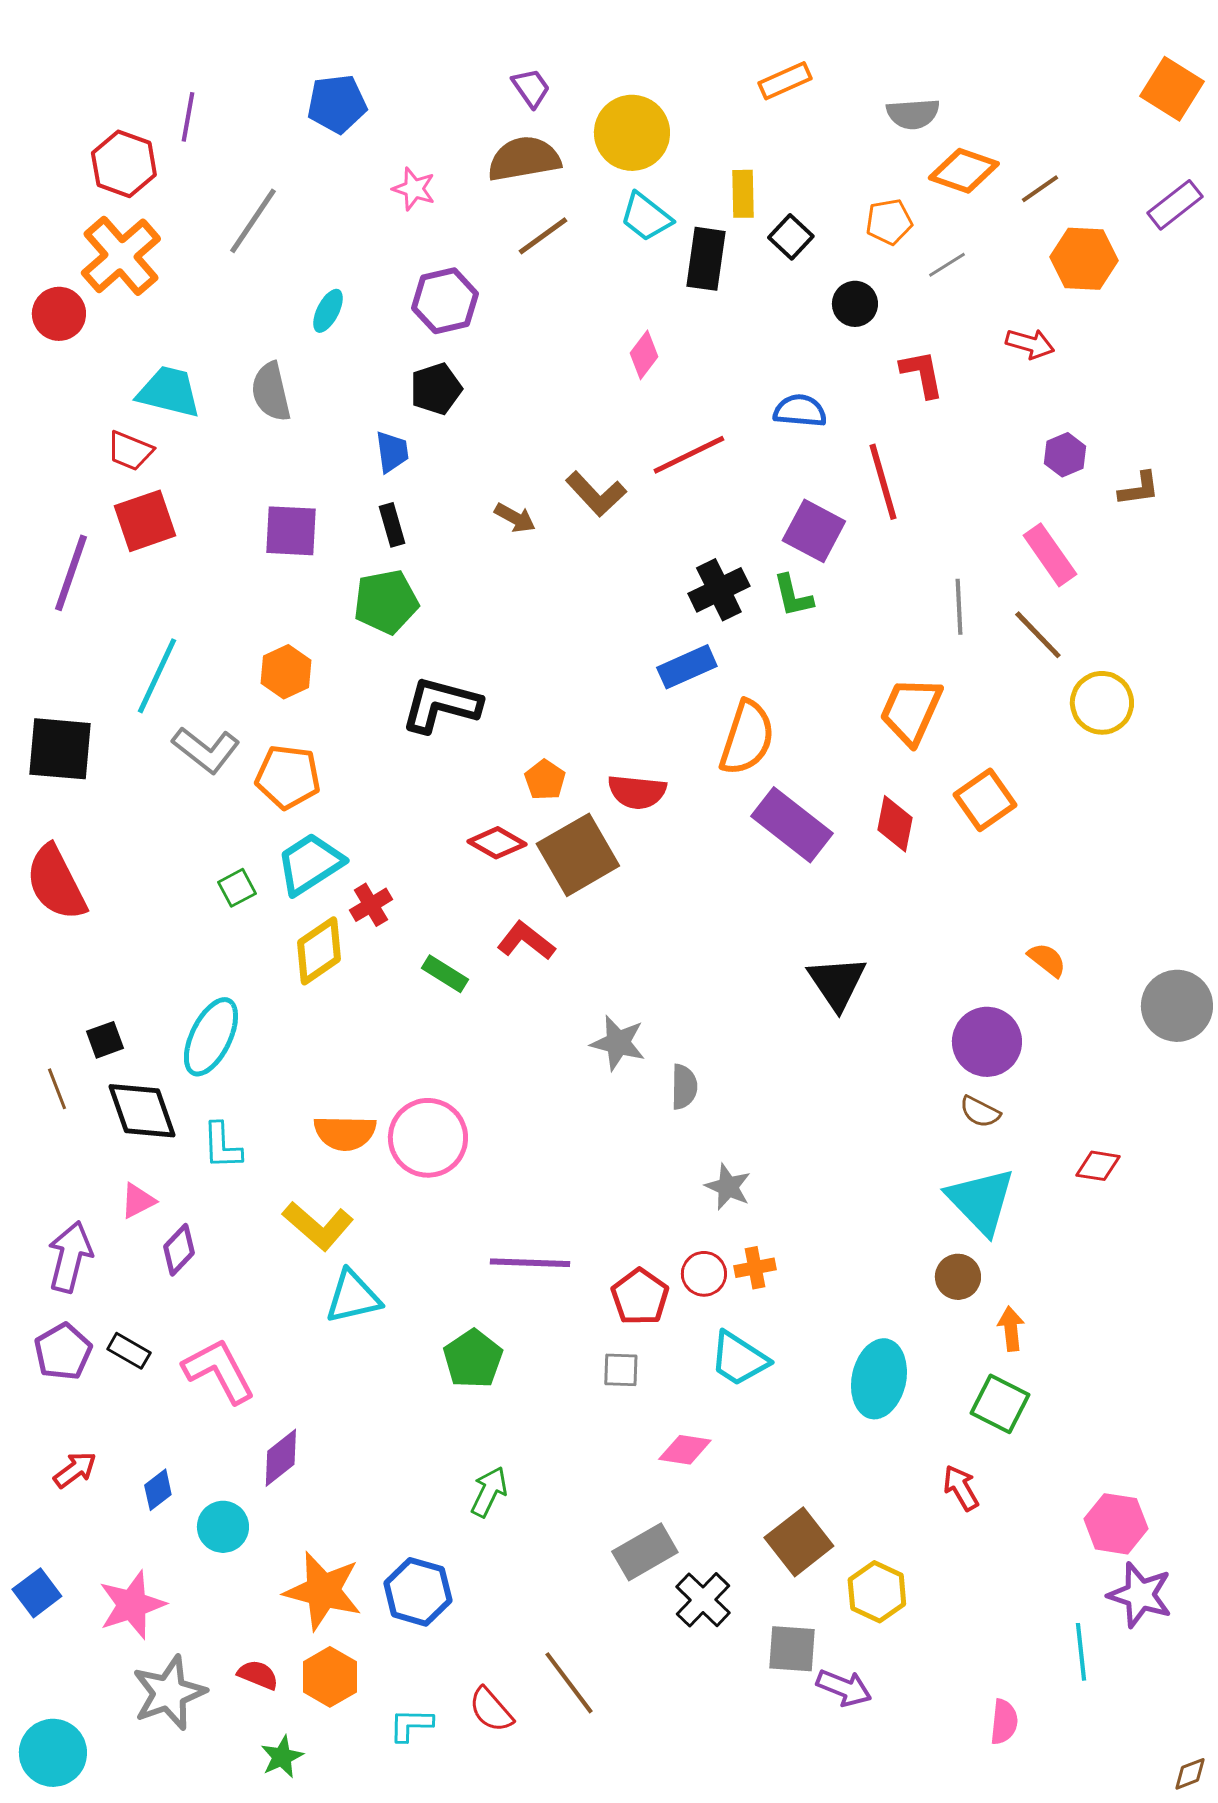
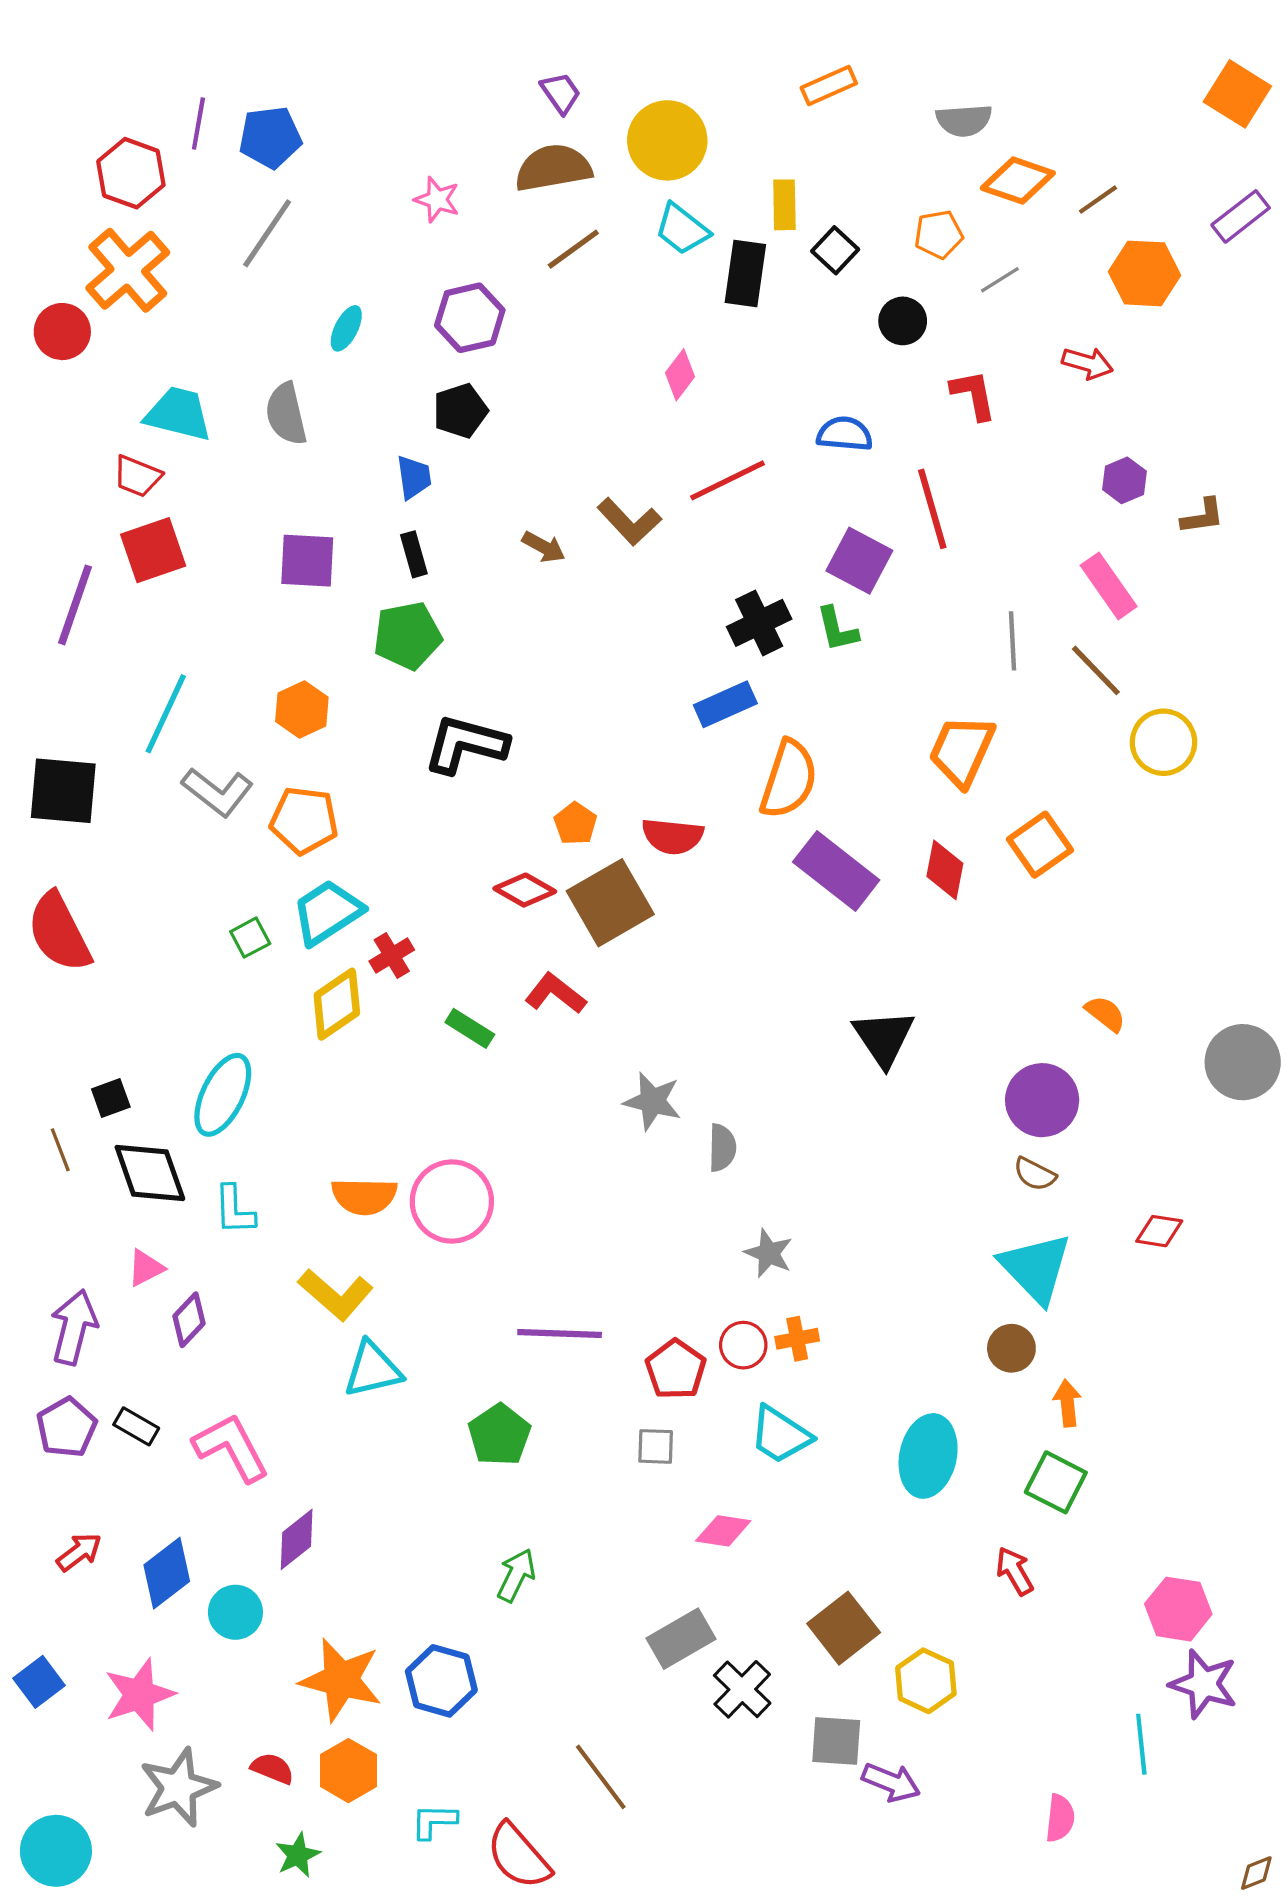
blue pentagon: (337, 104) -> (270, 137), moved
blue diamond: (158, 1490) -> (167, 1573), size x1.6
red semicircle: (491, 1710) -> (518, 1856), moved, size x1.4

